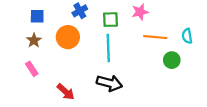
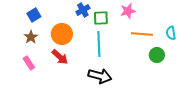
blue cross: (80, 11) -> (83, 10), moved
blue square: (37, 16) -> (34, 15), turned -32
red arrow: (66, 92) -> (60, 57), moved

